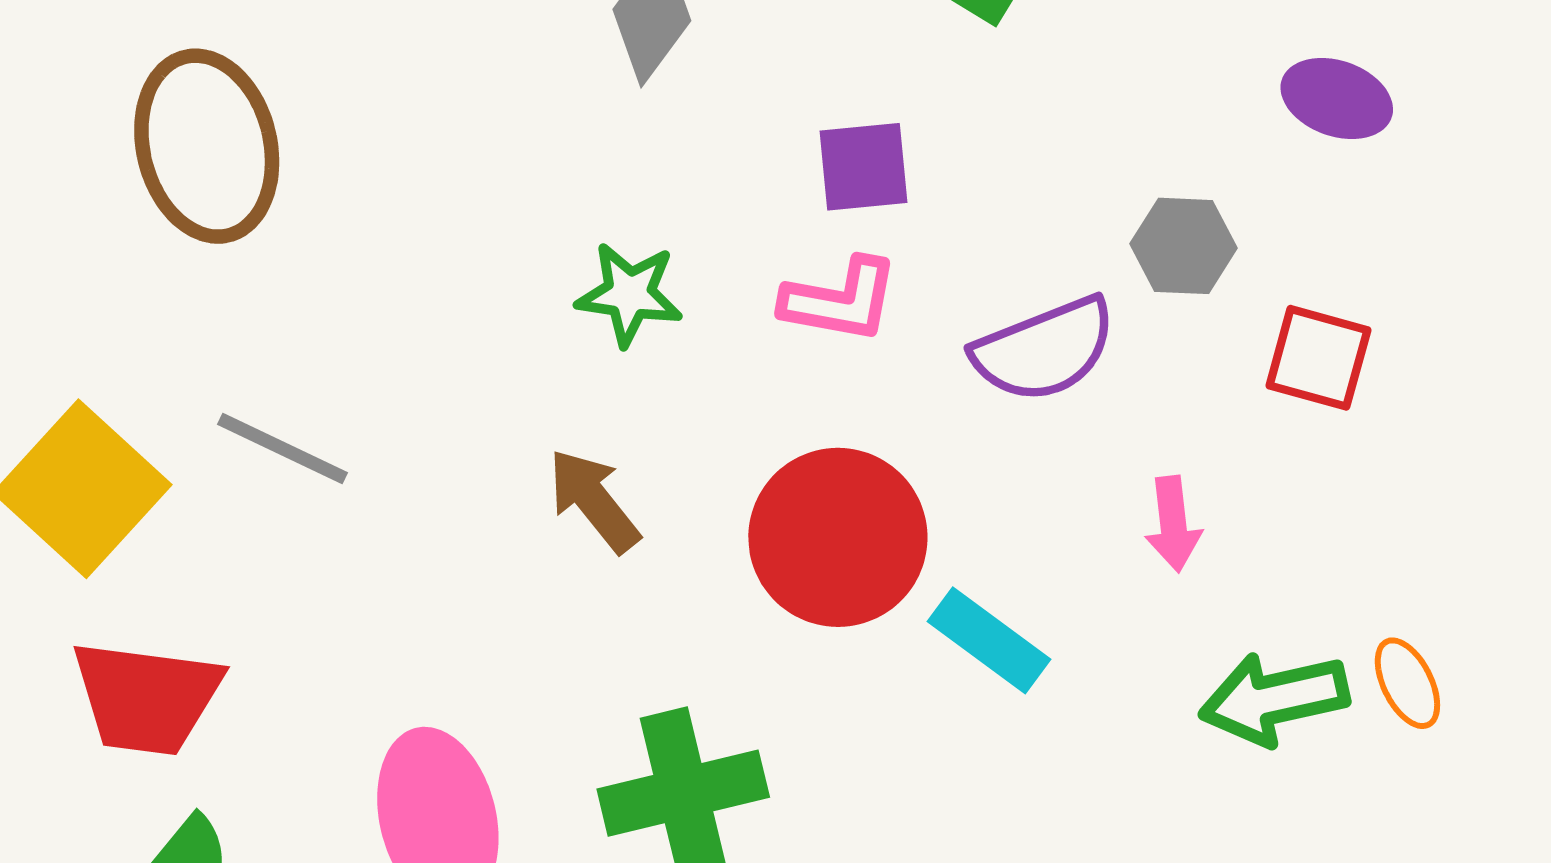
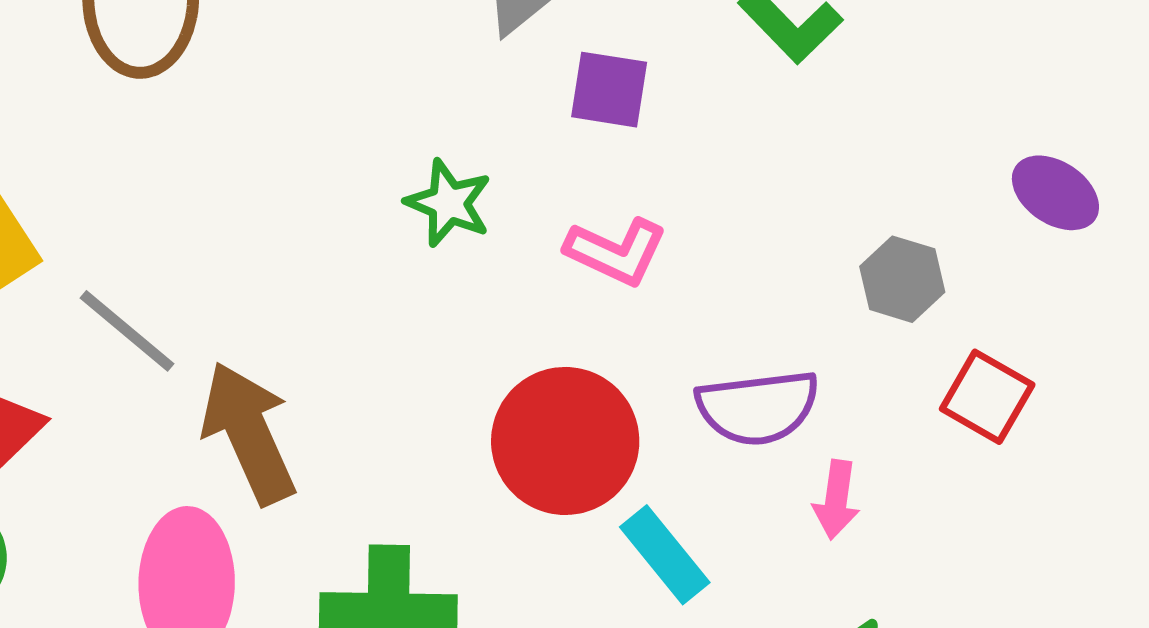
purple square: (864, 167) -> (609, 90), moved
purple semicircle: (1044, 350) -> (758, 407), moved
gray line: (283, 448) -> (127, 331), moved
brown arrow: (594, 501) -> (249, 433), moved, size x1.5

